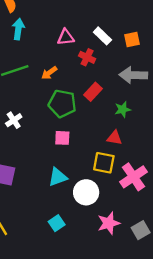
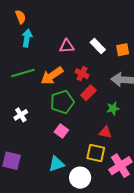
red cross: (87, 57) -> (82, 74), moved
orange arrow: (49, 73) -> (52, 76), size x1.6
green pentagon: (62, 104) -> (62, 102), turned -30
pink square: (62, 138) -> (61, 131), turned 32

